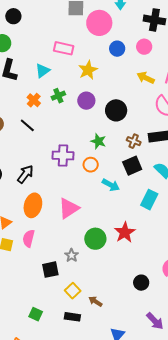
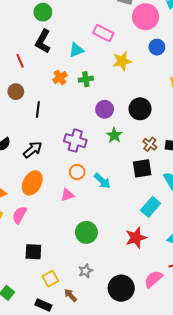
purple circle: (86, 101) -> (105, 109), moved
black line: (27, 125) -> (38, 110), moved, turned 42
orange circle: (91, 165) -> (77, 172), moved
cyan arrow: (111, 185) -> (102, 181), moved
pink triangle: (69, 208) -> (67, 195), size x0.6
red star: (125, 232) -> (136, 238), moved
gray star: (72, 255) -> (85, 271), moved
black circle: (141, 283) -> (121, 288), size x1.6

